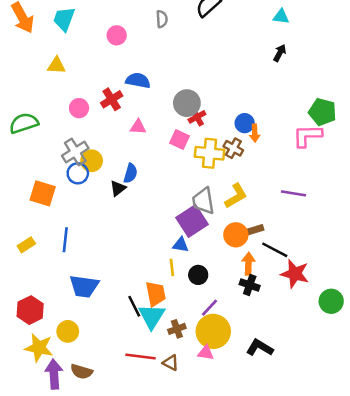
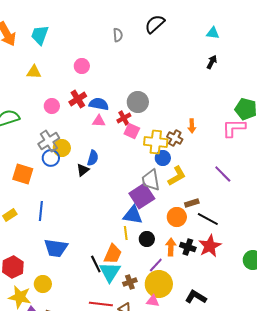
pink circle: (117, 35) -> (82, 66), moved
blue semicircle: (138, 80) -> (99, 104), moved
red cross: (197, 117) -> (124, 118), moved
blue circle: (245, 123) -> (163, 158), moved
purple line: (294, 193) -> (223, 174), turned 36
orange circle: (236, 235) -> (177, 217), moved
blue triangle: (181, 245) -> (133, 215), size x1.5
orange arrow: (248, 264) -> (171, 247), moved
red star: (295, 274) -> (210, 246), moved, turned 30
orange trapezoid: (156, 294) -> (113, 254), turned 35

